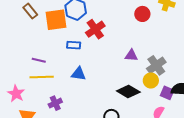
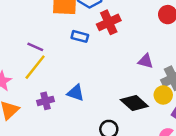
blue triangle: (79, 74) -> (76, 93), moved
yellow line: (42, 77) -> (35, 67), turned -60

